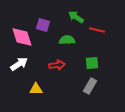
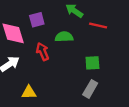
purple square: (43, 25) -> (37, 20), turned -32
red arrow: (57, 65) -> (43, 52), moved, turned -105

